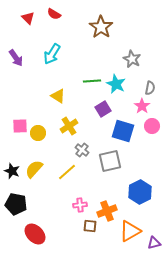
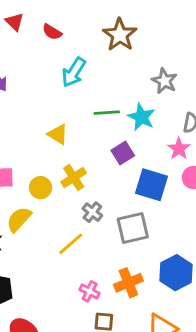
red semicircle: (54, 14) -> (52, 32), moved
cyan arrow: (52, 54) -> (74, 72), moved
yellow circle: (38, 133) -> (41, 188), moved
yellow semicircle: (34, 169) -> (19, 219), moved
pink cross: (80, 205) -> (90, 291), turned 32
orange cross: (107, 211) -> (128, 283), moved

